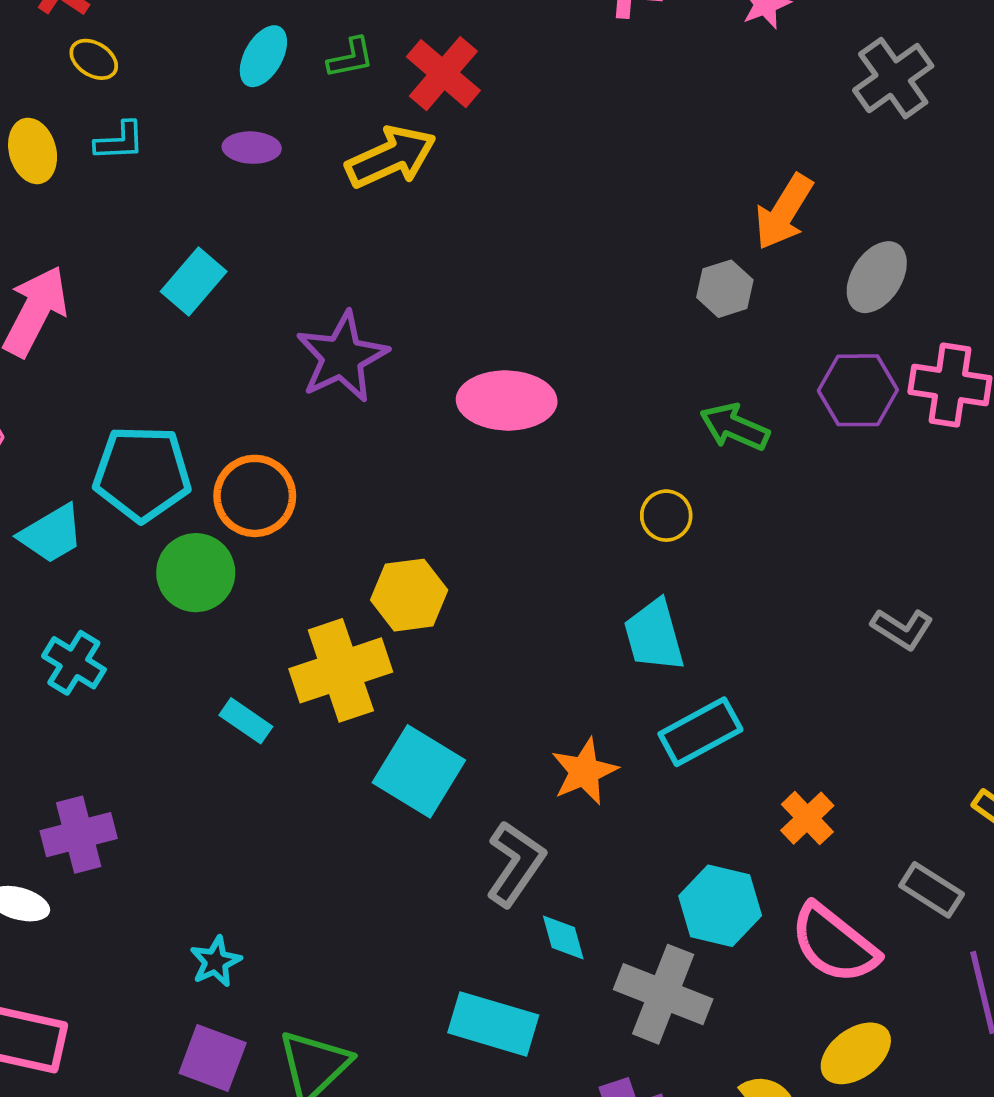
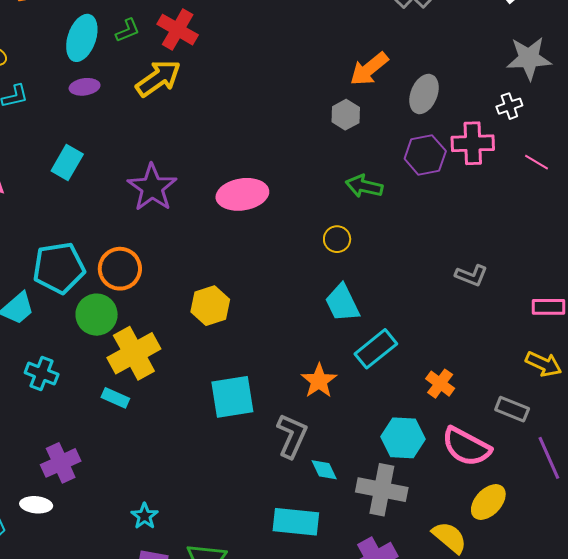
cyan ellipse: (263, 56) -> (82, 38), size x1.4
orange arrow: (784, 212) -> (369, 69), turned 30
yellow cross: (341, 670) -> (134, 353), moved
cyan rectangle: (246, 721) -> (115, 398), moved
cyan square: (419, 771) -> (232, 397), turned -30

